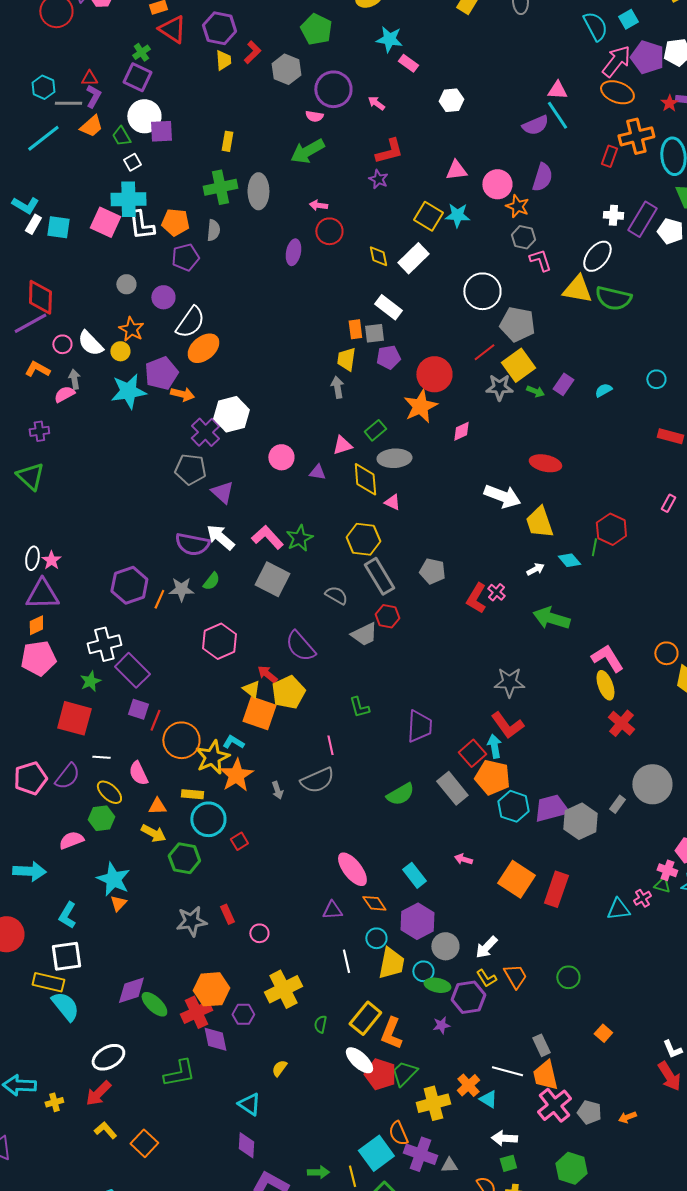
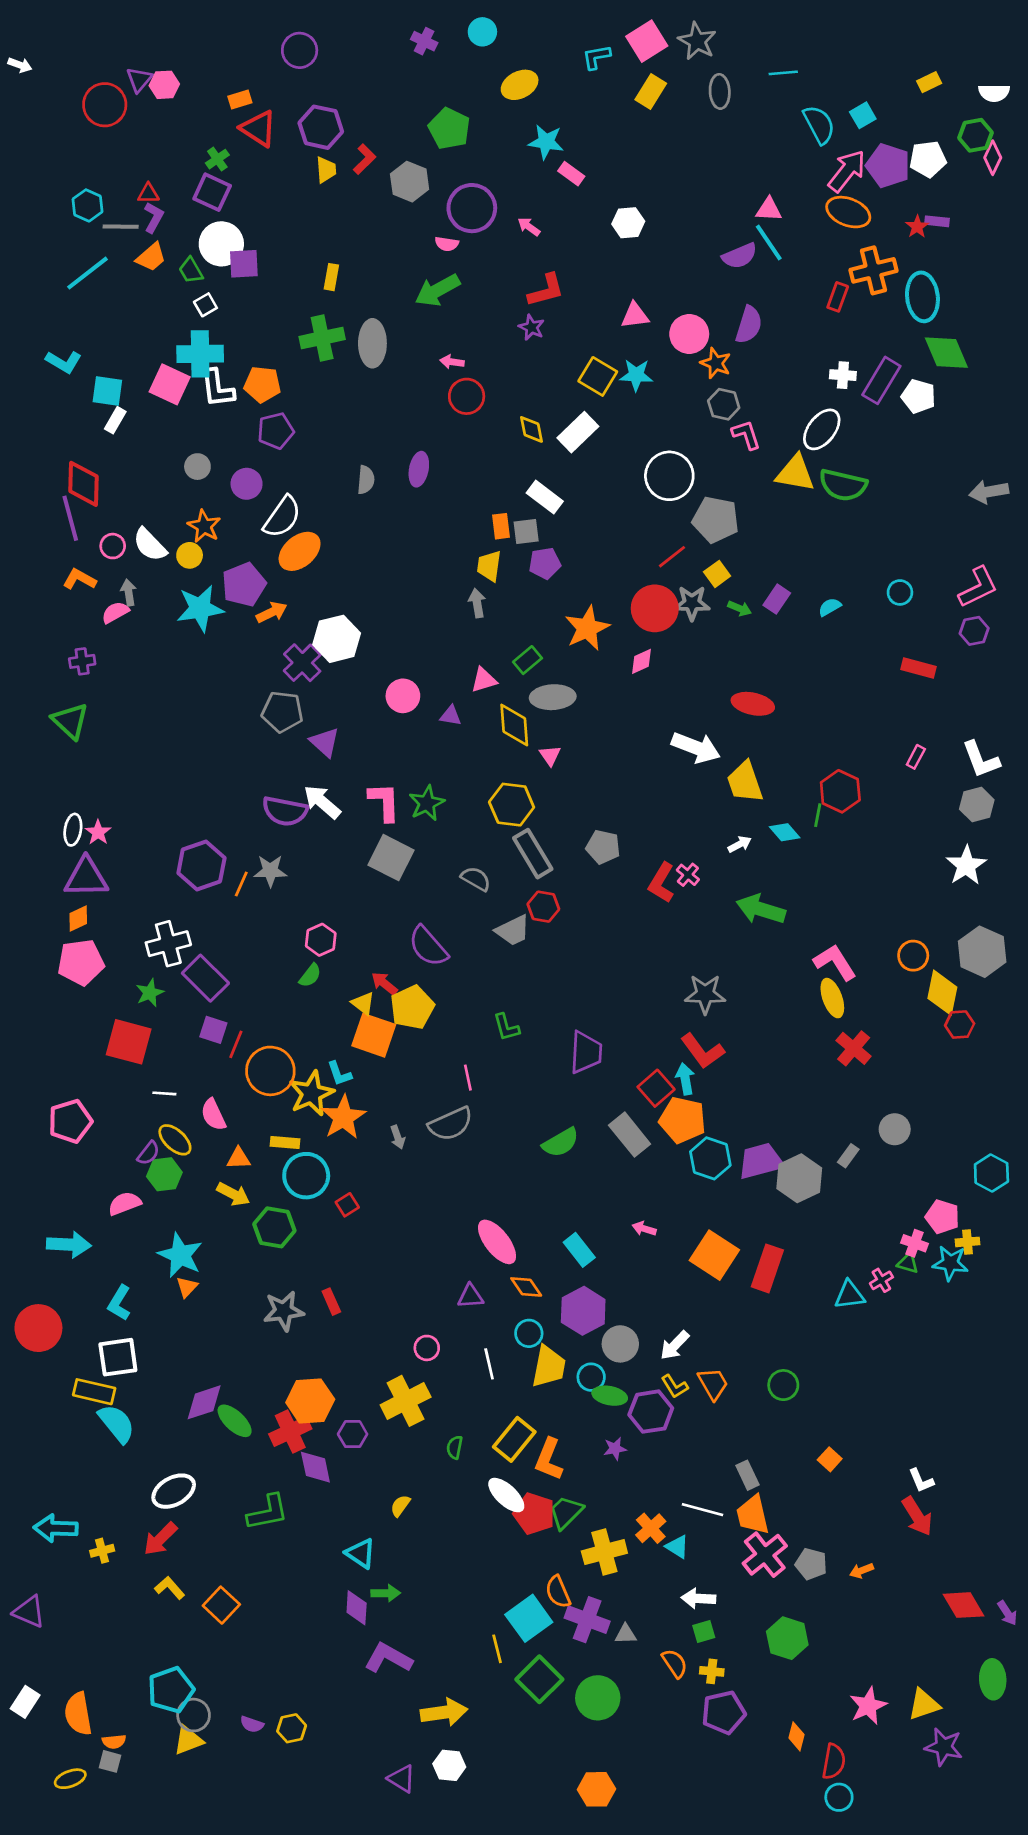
white rectangle: (33, 224) -> (115, 420), moved
gray semicircle: (213, 230) -> (366, 480), moved
purple ellipse: (293, 252) -> (419, 469), moved
purple line: (30, 323) -> (70, 518), turned -76
yellow square: (518, 365) -> (717, 574), size x0.6
red circle: (434, 374) -> (655, 608), moved
orange arrow: (182, 394) -> (272, 612), turned -40
pink triangle: (392, 502) -> (550, 755), turned 30
pink L-shape: (267, 537) -> (384, 802), turned 40
green semicircle: (211, 581) -> (310, 975), moved
pink hexagon: (219, 641) -> (321, 940), size x0.7
cyan L-shape: (233, 742) -> (339, 1074), turned -140
purple semicircle: (67, 776) -> (148, 1153), moved, size x0.7
gray circle: (652, 784) -> (895, 1129), size x0.6
pink circle: (259, 933) -> (427, 1348), moved
green arrow: (318, 1172) -> (386, 1593), moved

